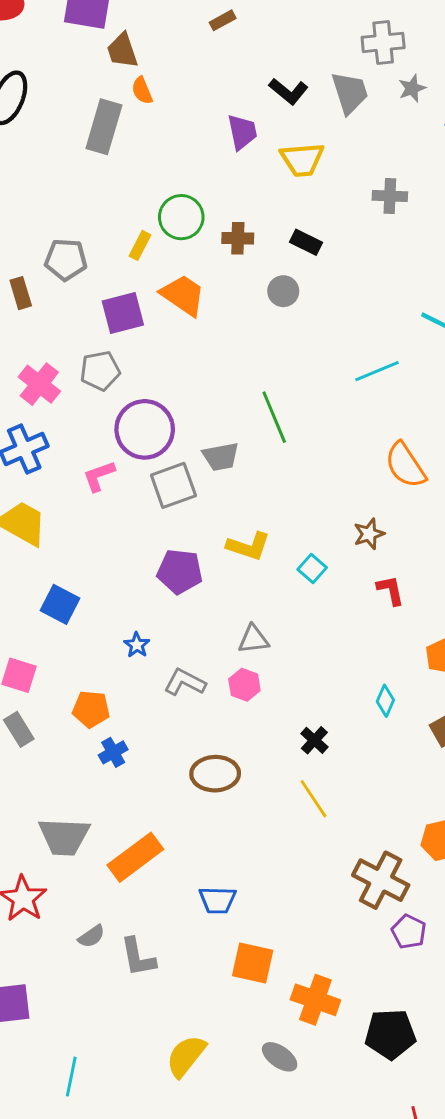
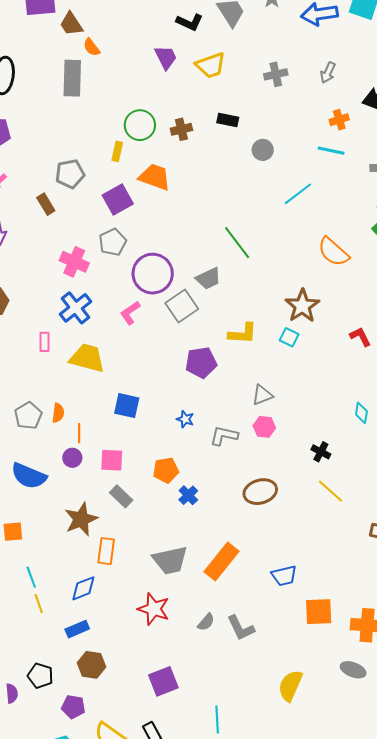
gray circle: (283, 291) -> (263, 150), moved
brown star: (369, 534) -> (302, 306), moved, size x1.6
red L-shape: (391, 590) -> (360, 337), moved

